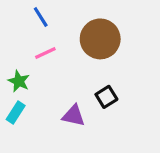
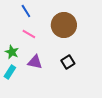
pink line: (45, 53) -> (29, 34), turned 56
purple triangle: (74, 116) -> (35, 62), moved

